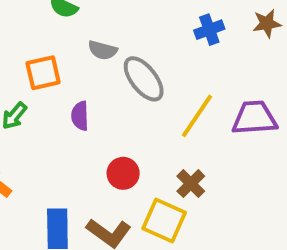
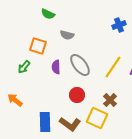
orange square: (43, 73) -> (38, 46), turned 30
gray ellipse: (144, 79) -> (80, 65), moved

